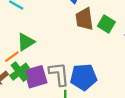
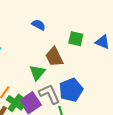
brown trapezoid: (84, 19) -> (54, 57), moved
green triangle: (26, 42) -> (37, 72), moved

